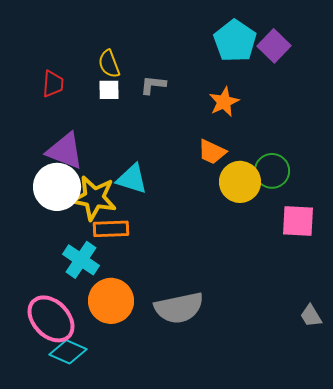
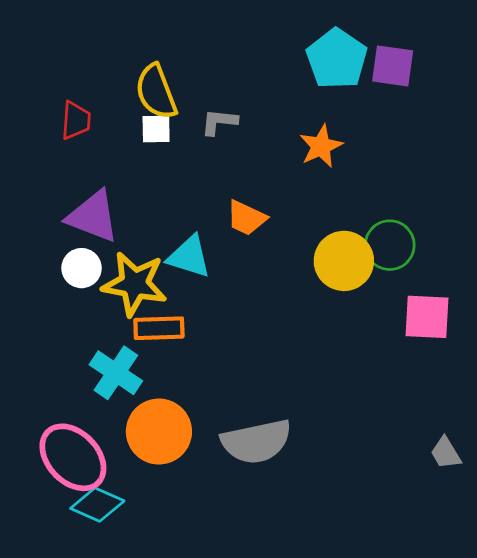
purple square: (274, 46) -> (393, 66), turned -36
yellow semicircle: (109, 64) -> (156, 92), size x1.4
orange trapezoid: (212, 152) -> (246, 218), moved
white circle: (57, 187) -> (82, 268), size x0.6

